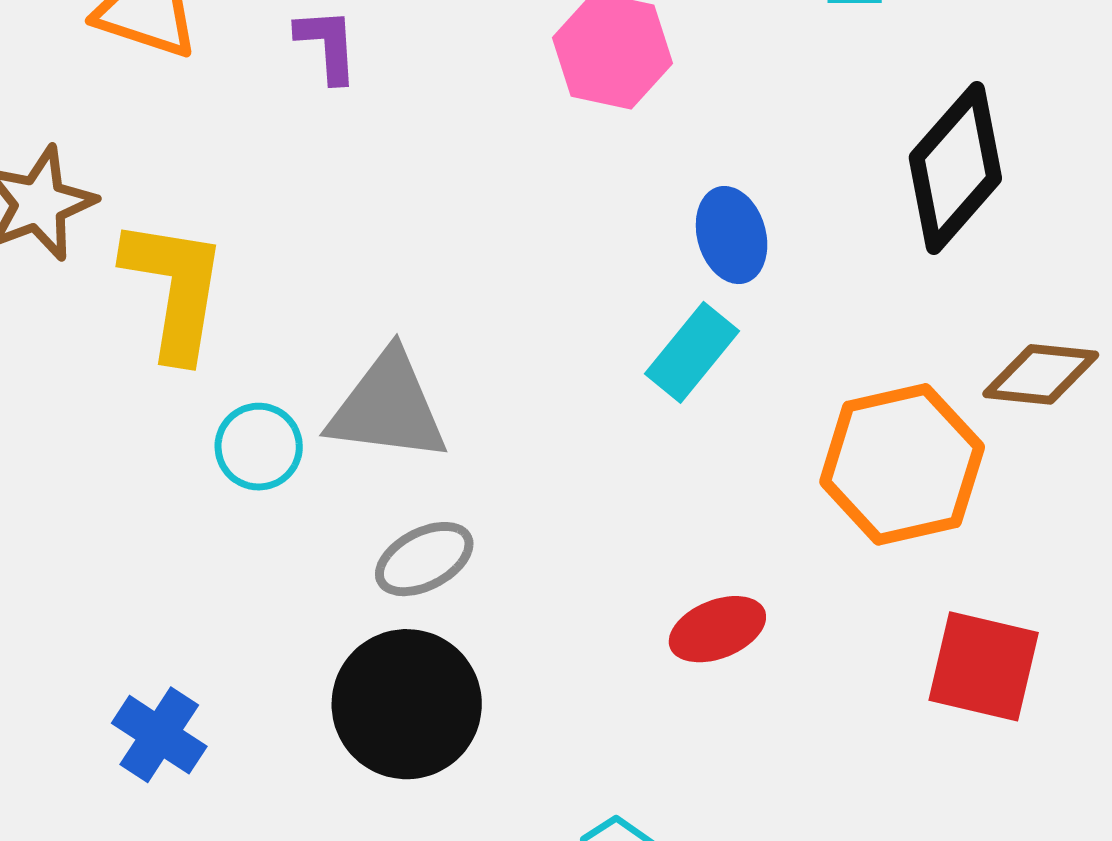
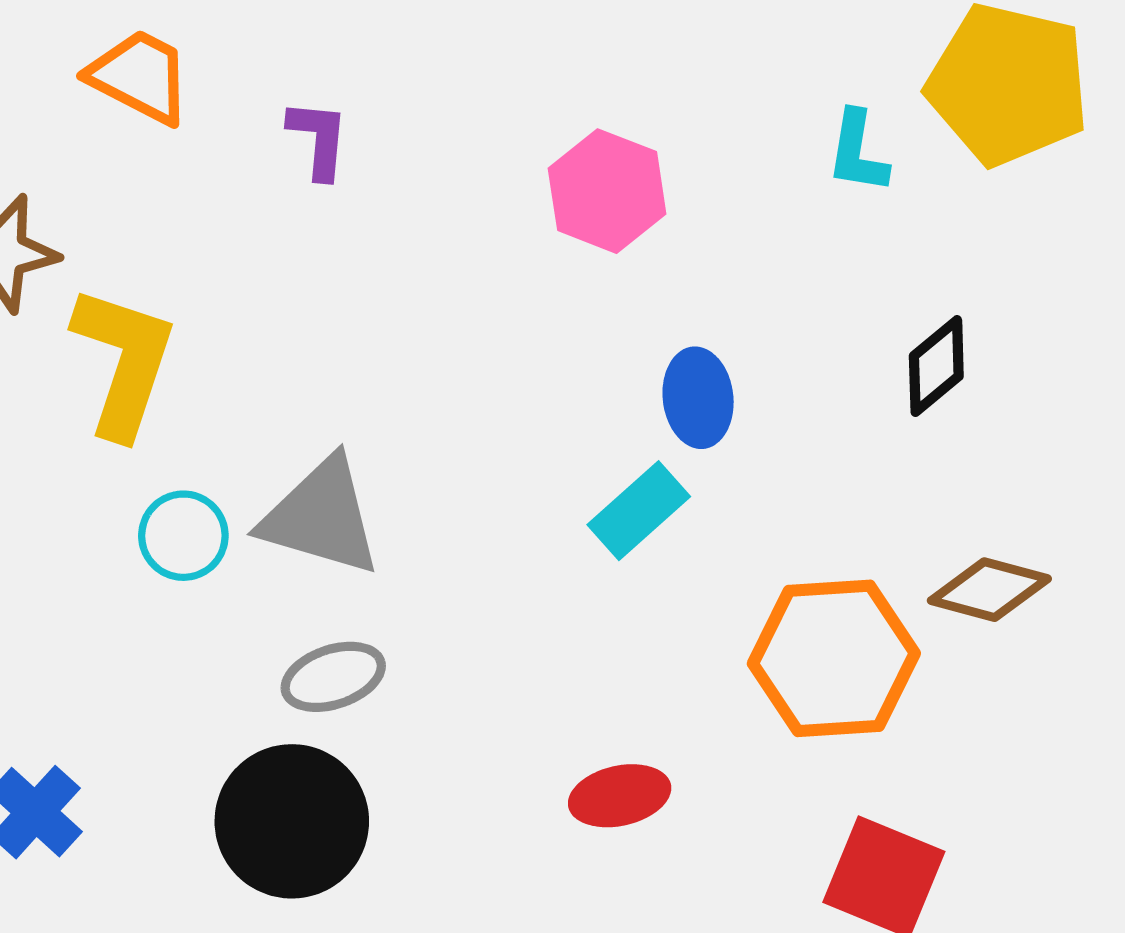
black diamond: (955, 168) -> (936, 366), size x0.6

